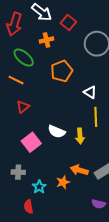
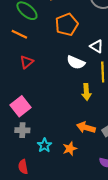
white semicircle: (57, 132) -> (76, 62), moved
pink square: (31, 142) -> (21, 106), moved
orange star: (63, 182) -> (70, 149), moved
red semicircle: (28, 207) -> (23, 167), moved

